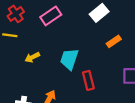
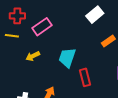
red cross: (16, 14) -> (17, 16), turned 35
pink rectangle: (51, 16) -> (42, 27), moved

